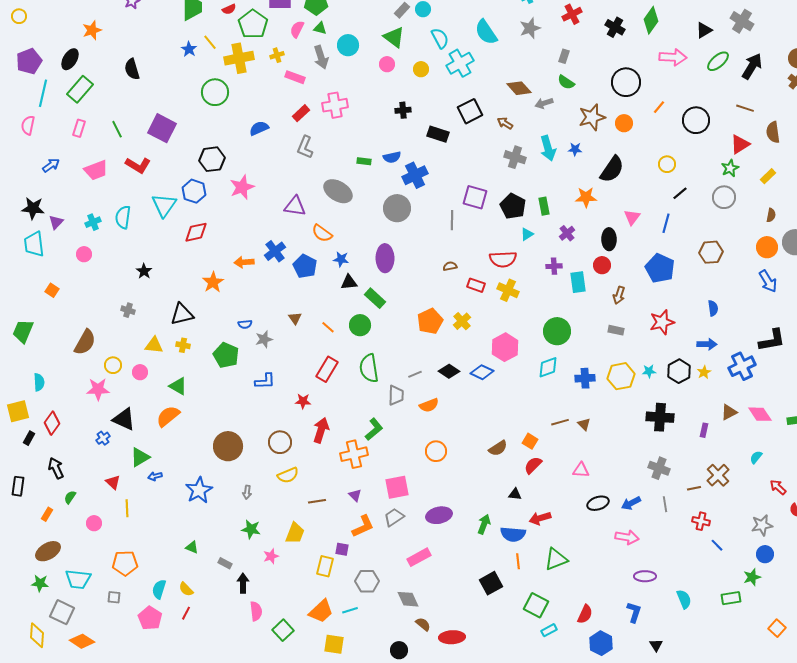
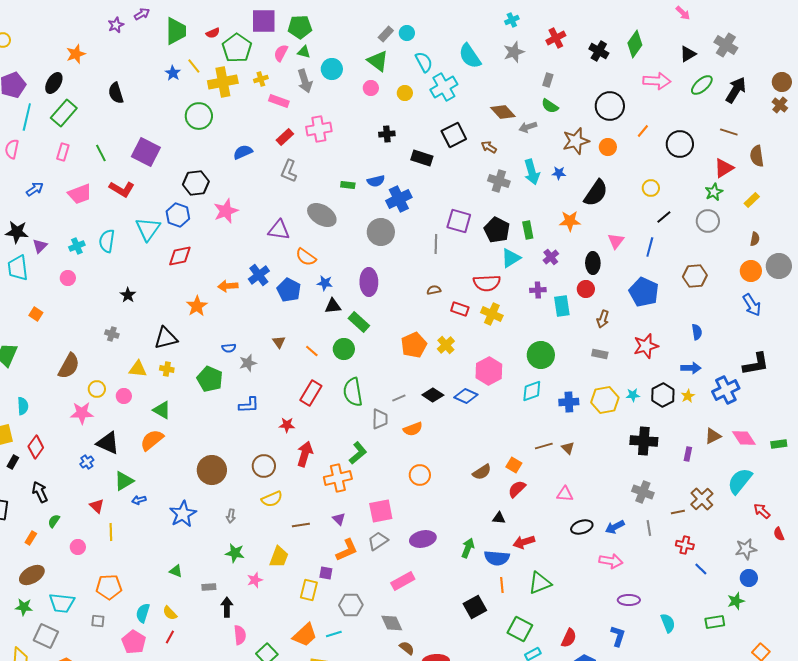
cyan triangle: (527, 234) -> (511, 258), size x1.5
cyan semicircle: (756, 457) -> (740, 481), size x2.0
gray rectangle: (225, 563) -> (209, 587), turned -32

